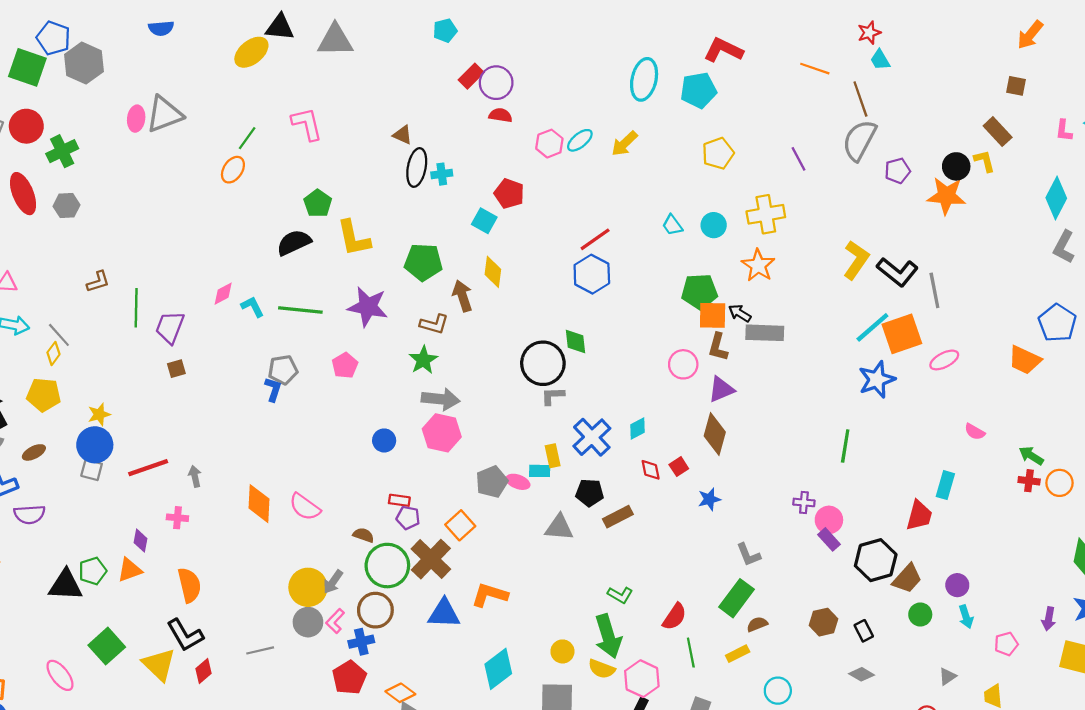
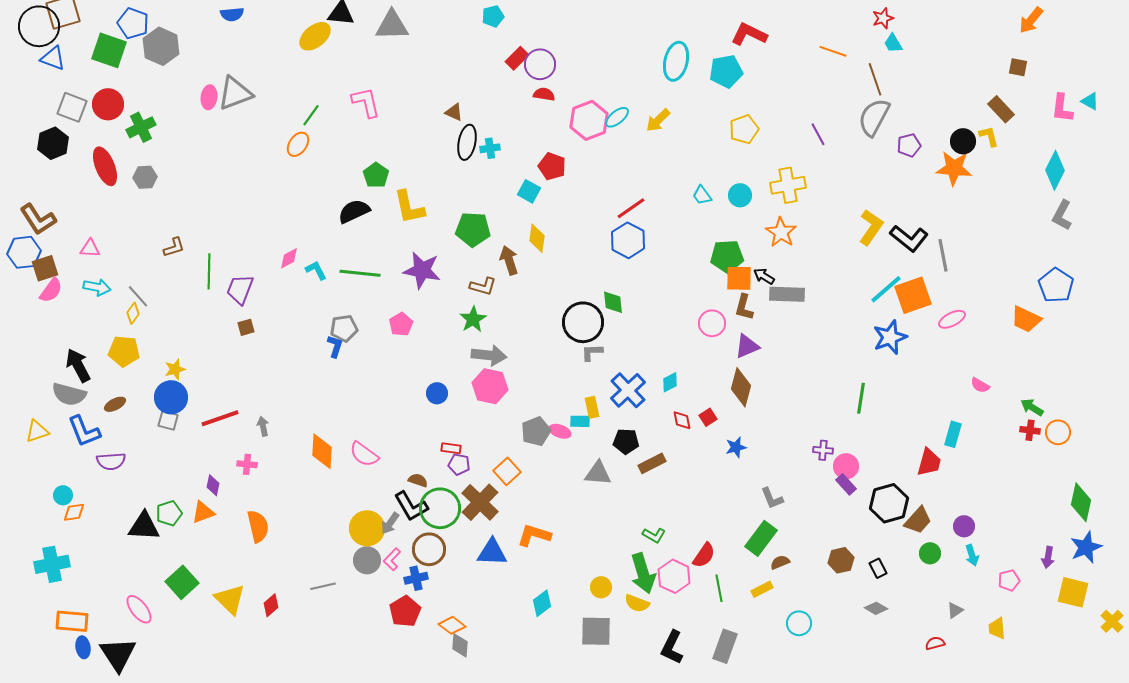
pink L-shape: (1064, 131) -> (1062, 108), size x1.4
pink hexagon: (549, 144) -> (589, 120), size x1.5
black L-shape: (185, 635) -> (411, 506), moved
cyan diamond: (498, 669) -> (542, 603), size x0.7
pink hexagon: (642, 679) -> (674, 576), moved

